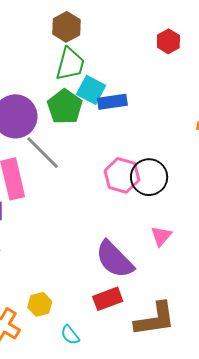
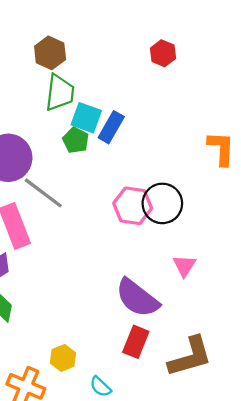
blue rectangle: (112, 102) -> (111, 127), turned -44
green pentagon: (65, 107) -> (76, 140), moved, size x0.7
red rectangle: (108, 299) -> (136, 342), turned -40

